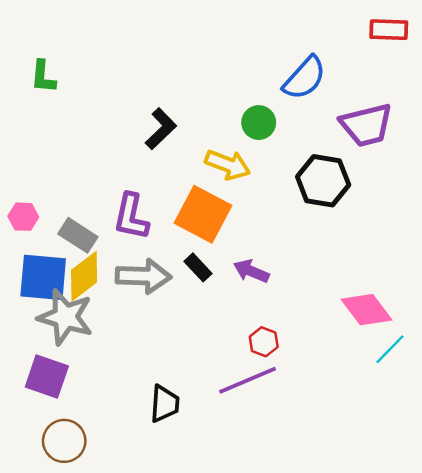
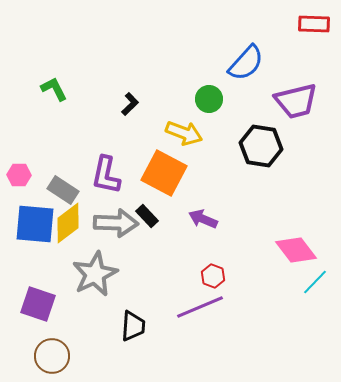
green L-shape: (43, 77) -> (54, 89), moved, turned 148
black L-shape: (161, 129) -> (130, 104), size x0.7
black rectangle: (198, 267) -> (147, 216), moved
gray star: (65, 317) -> (95, 274), moved, turned 30

